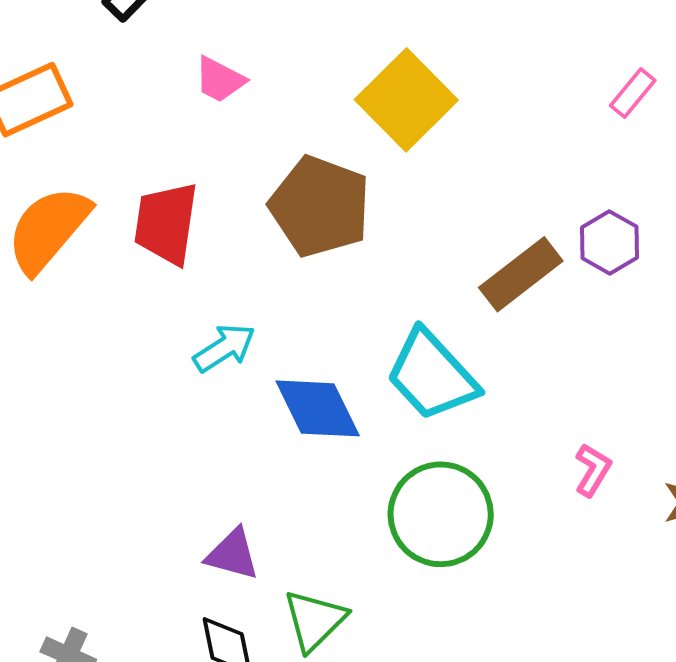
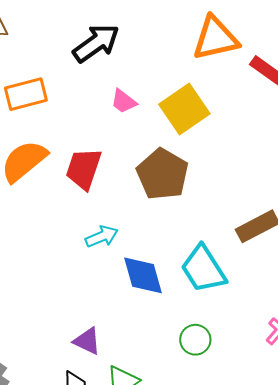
yellow square: (406, 100) -> (184, 109), moved
green circle: (441, 514) -> (195, 340), size x0.6

